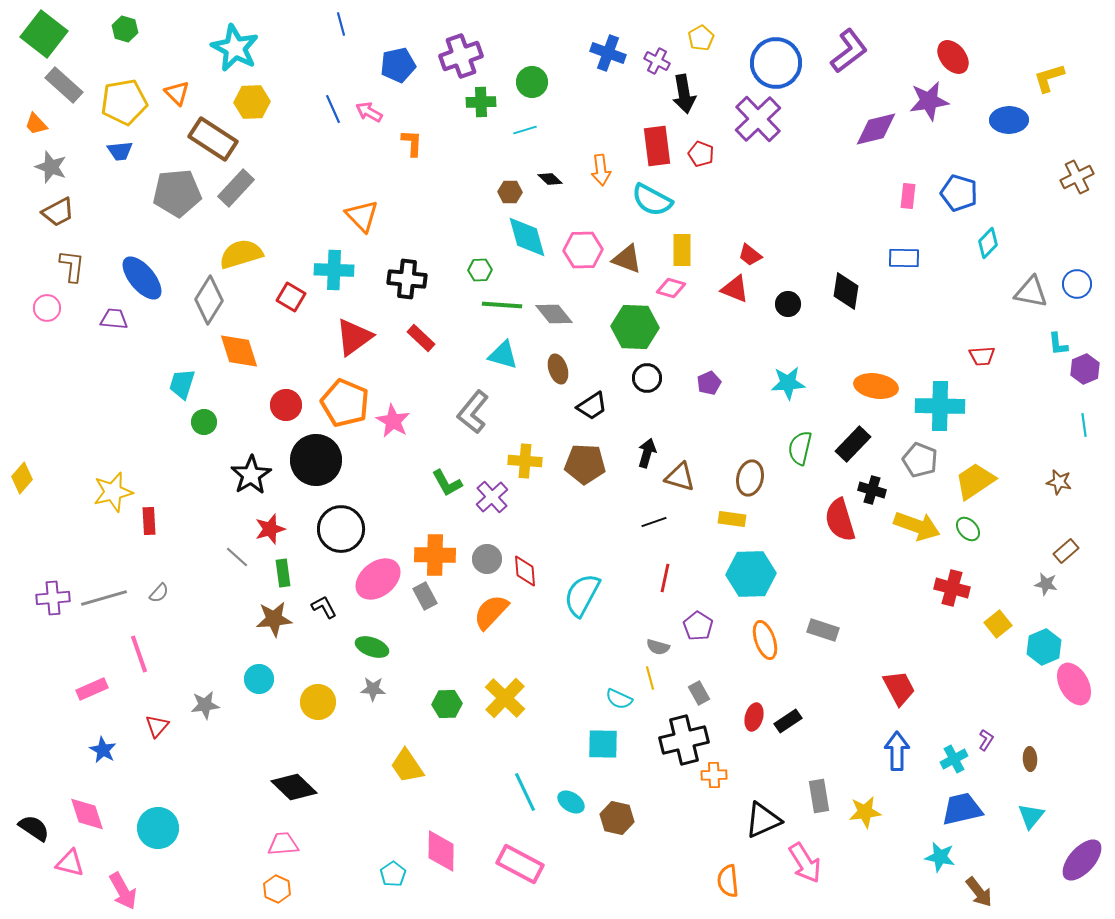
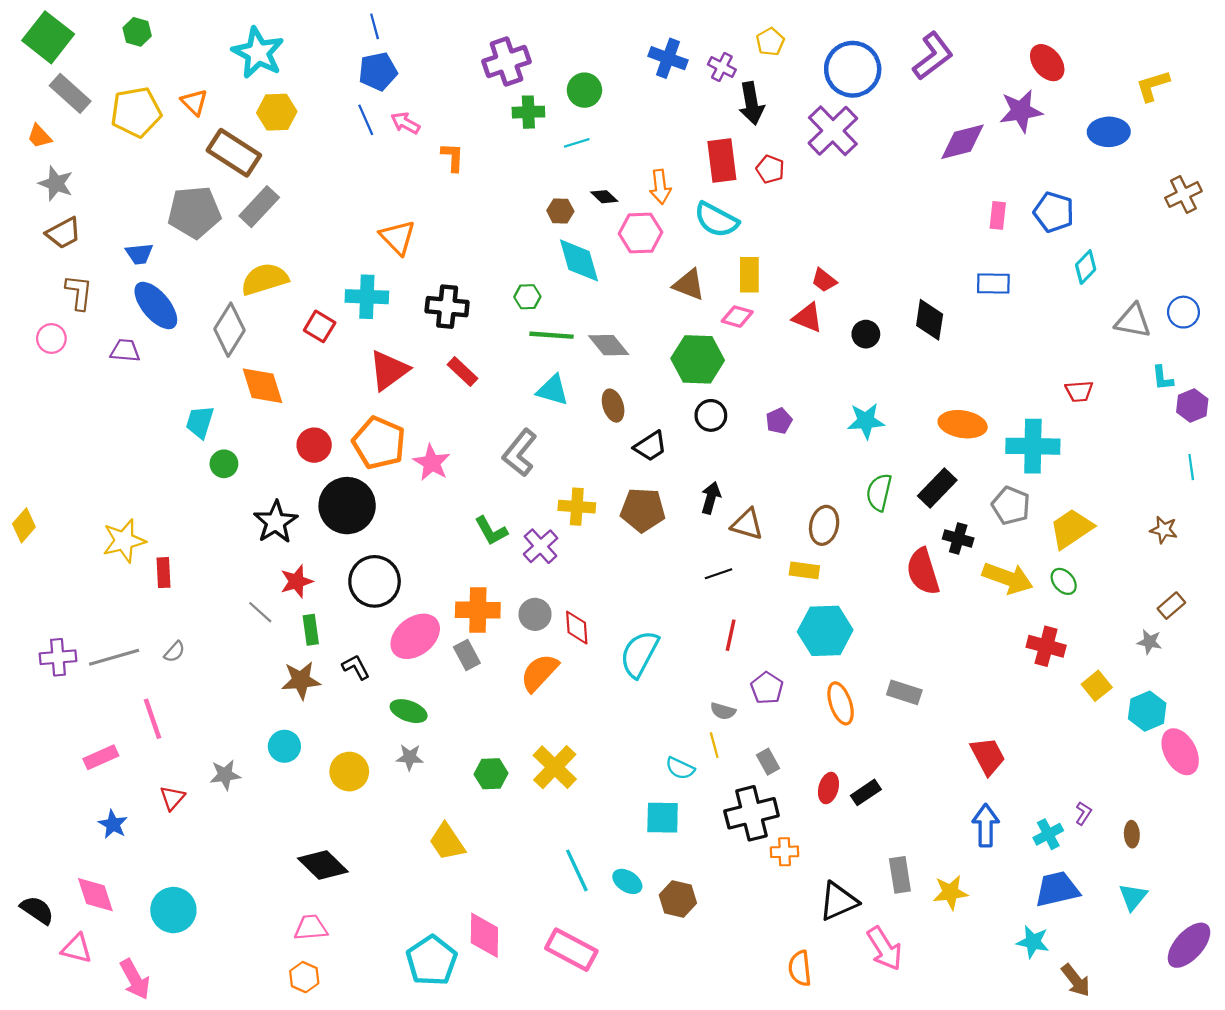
blue pentagon: (398, 65) -> (378, 71), moved
blue trapezoid: (120, 151) -> (139, 254), moved
pink hexagon: (583, 250) -> (641, 233), moved
cyan pentagon: (393, 874) -> (432, 961), size x1.8

